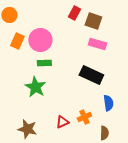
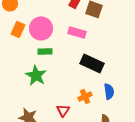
pink rectangle: (97, 44) -> (77, 32), moved
orange cross: (84, 117) -> (85, 96), moved
red triangle: (62, 122) -> (63, 110), turned -32

